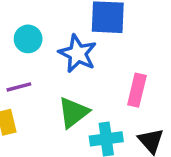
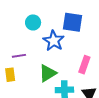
cyan circle: (28, 39) -> (33, 22), moved

